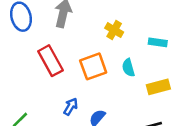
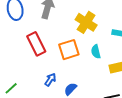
yellow cross: (114, 30) -> (86, 22), size x1.5

